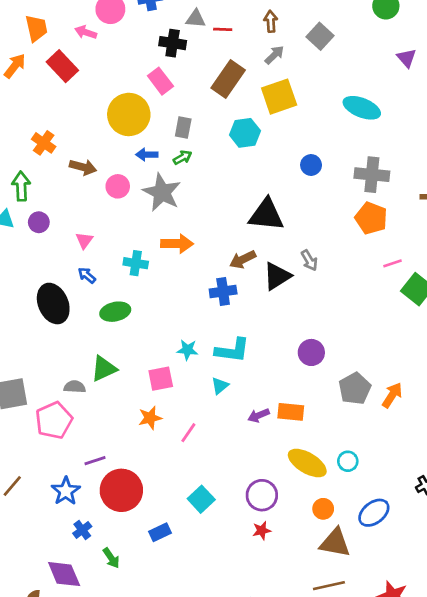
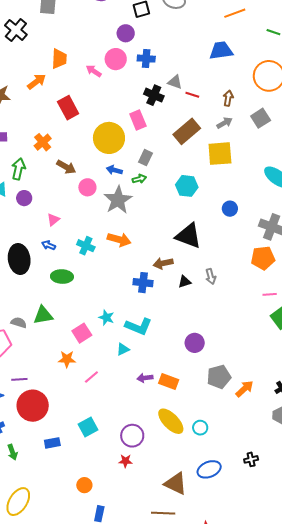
red rectangle: (62, 66) -> (68, 108), moved
cyan hexagon: (245, 133) -> (187, 186), moved
orange pentagon: (371, 218) -> (263, 258), turned 30
blue arrow: (87, 275) -> (48, 245), turned -32
black triangle: (277, 276) -> (185, 282), size x0.6
pink square: (161, 379) -> (82, 333), turned -36
orange circle: (323, 509) -> (84, 485), moved

